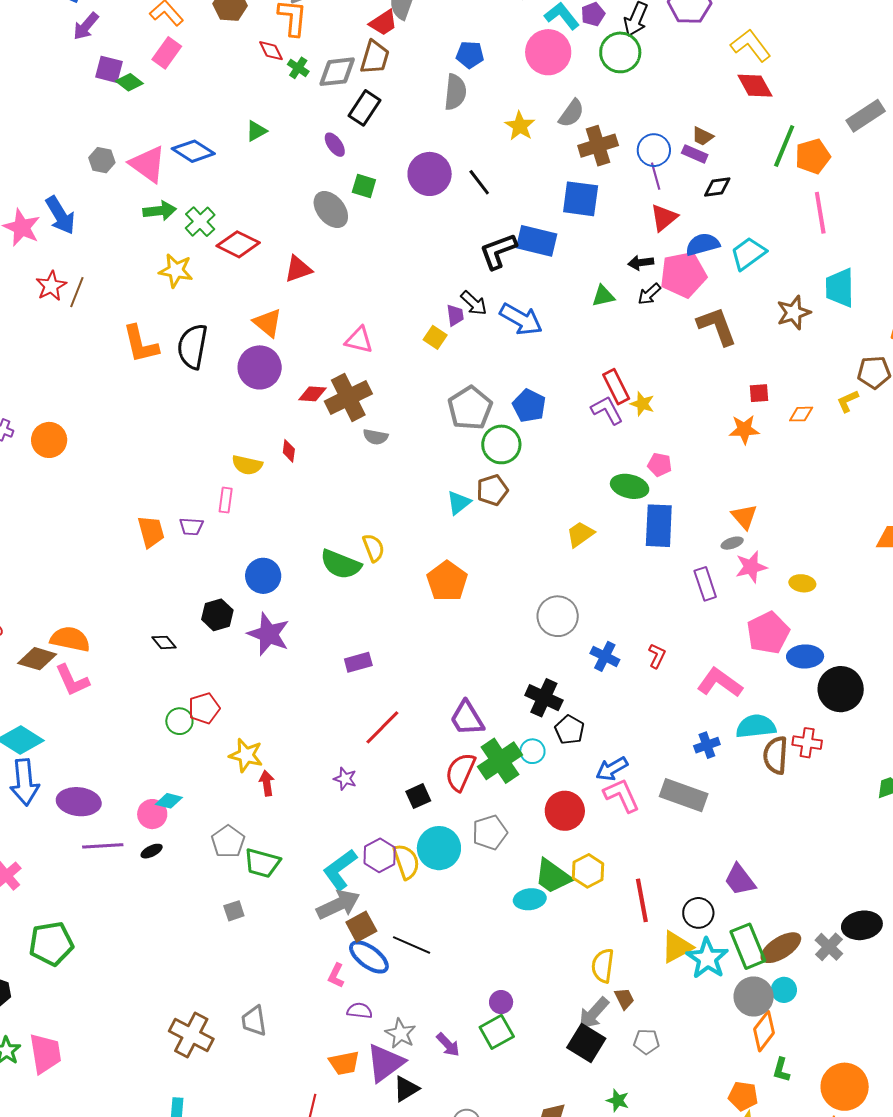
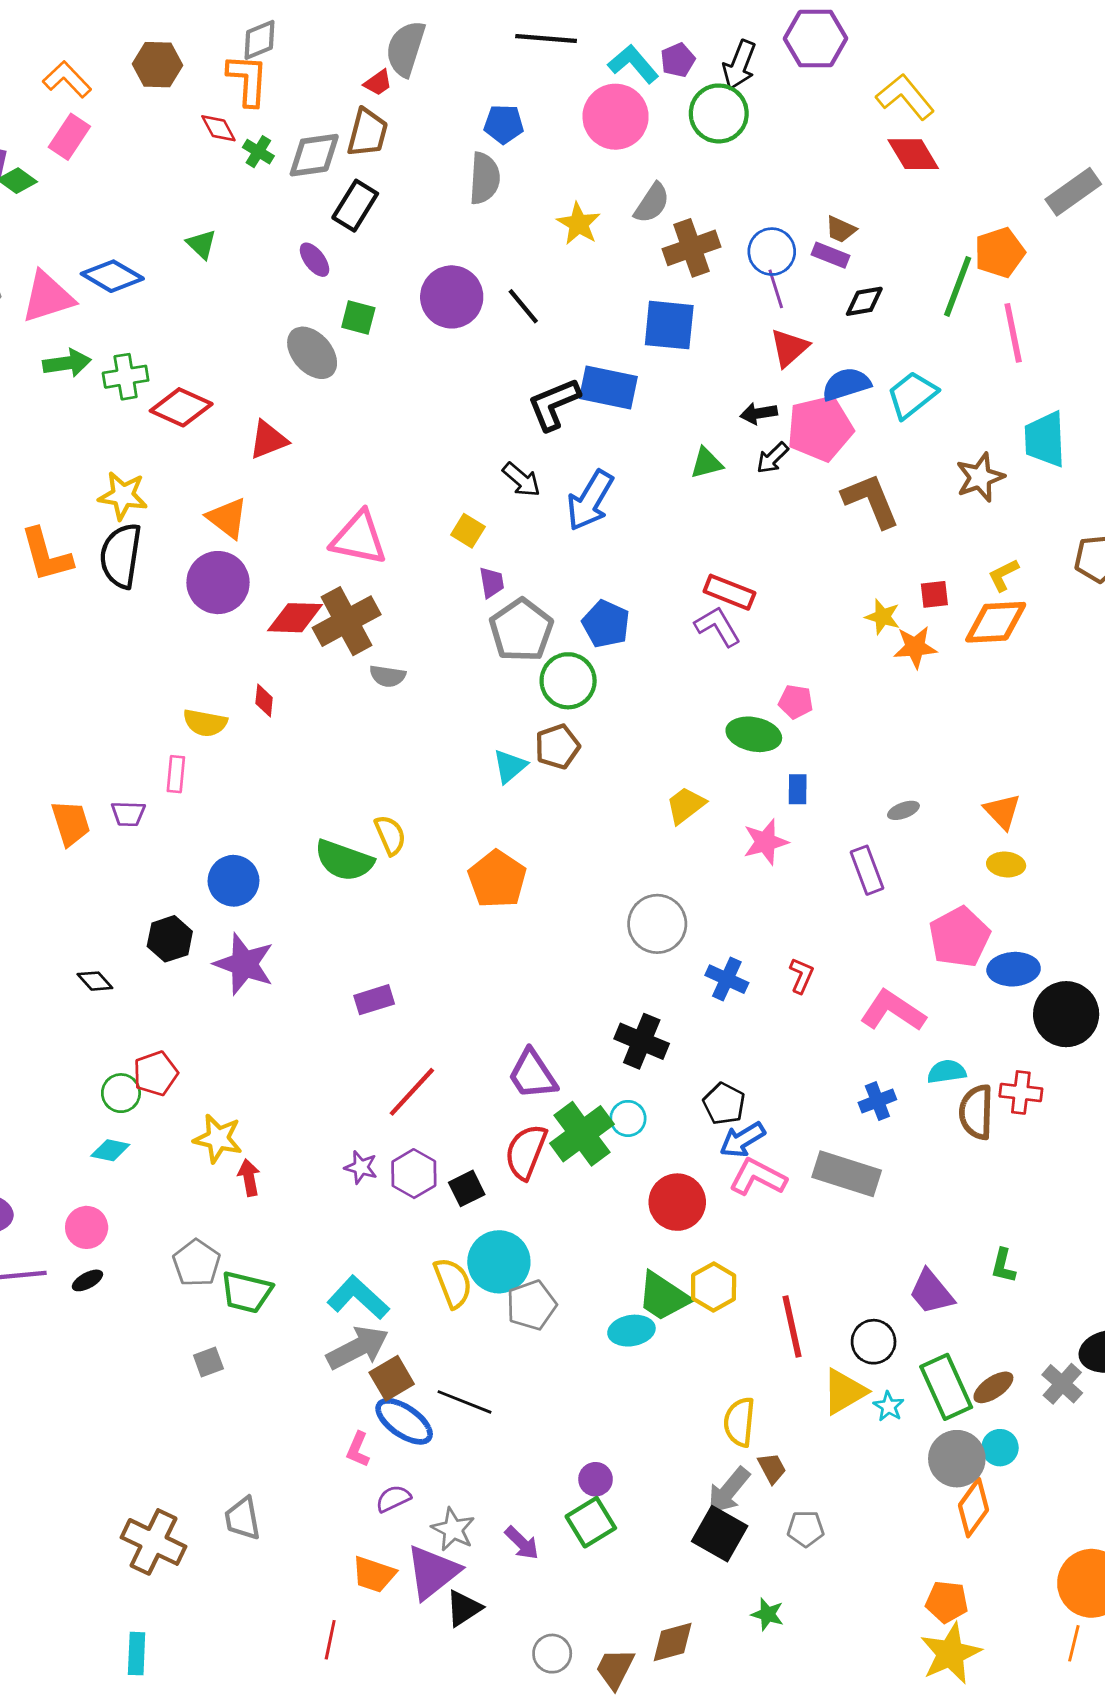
red trapezoid: (383, 23) -> (378, 83), size x0.7
green triangle: (256, 131) -> (201, 244), turned -45
green line: (784, 146) -> (958, 286), moved
pink triangle: (148, 164) -> (48, 297), turned -51
green cross: (200, 222) -> (126, 377), turned 36
yellow star: (176, 271) -> (123, 496), moved
purple trapezoid: (455, 315) -> (492, 583), moved
blue arrow: (521, 319) -> (590, 500), turned 93
pink triangle: (359, 340) -> (359, 538), size x1.4
red rectangle: (616, 387) -> (729, 592), turned -40
red diamond: (312, 394) -> (295, 618), size x1.4
yellow L-shape: (848, 401) -> (1003, 575), moved
yellow star: (642, 404) -> (883, 617), moved
orange diamond: (801, 414) -> (996, 622), size x1.8
orange triangle: (744, 517) -> (1002, 811), moved
blue rectangle: (659, 526) -> (798, 789), size x0.5
pink star: (751, 567) -> (766, 842), moved
cyan semicircle: (756, 726) -> (947, 1072), size x0.7
black pentagon: (569, 730) -> (724, 1104), moved
pink L-shape: (622, 795) -> (758, 1177), turned -36
cyan diamond: (169, 801) -> (110, 1150), moved
gray pentagon: (490, 832) -> (531, 1305), moved
purple hexagon: (380, 855) -> (414, 1174), moved
cyan L-shape: (340, 870) -> (358, 1298), turned 81
brown ellipse: (781, 948) -> (993, 1387), size x0.7
cyan star: (707, 958) -> (889, 1406), size x0.5
purple semicircle: (360, 1011) -> (393, 1499), turned -30
orange trapezoid: (344, 1063) -> (374, 1574), turned 32
green L-shape: (781, 1070) -> (1003, 1266), moved

